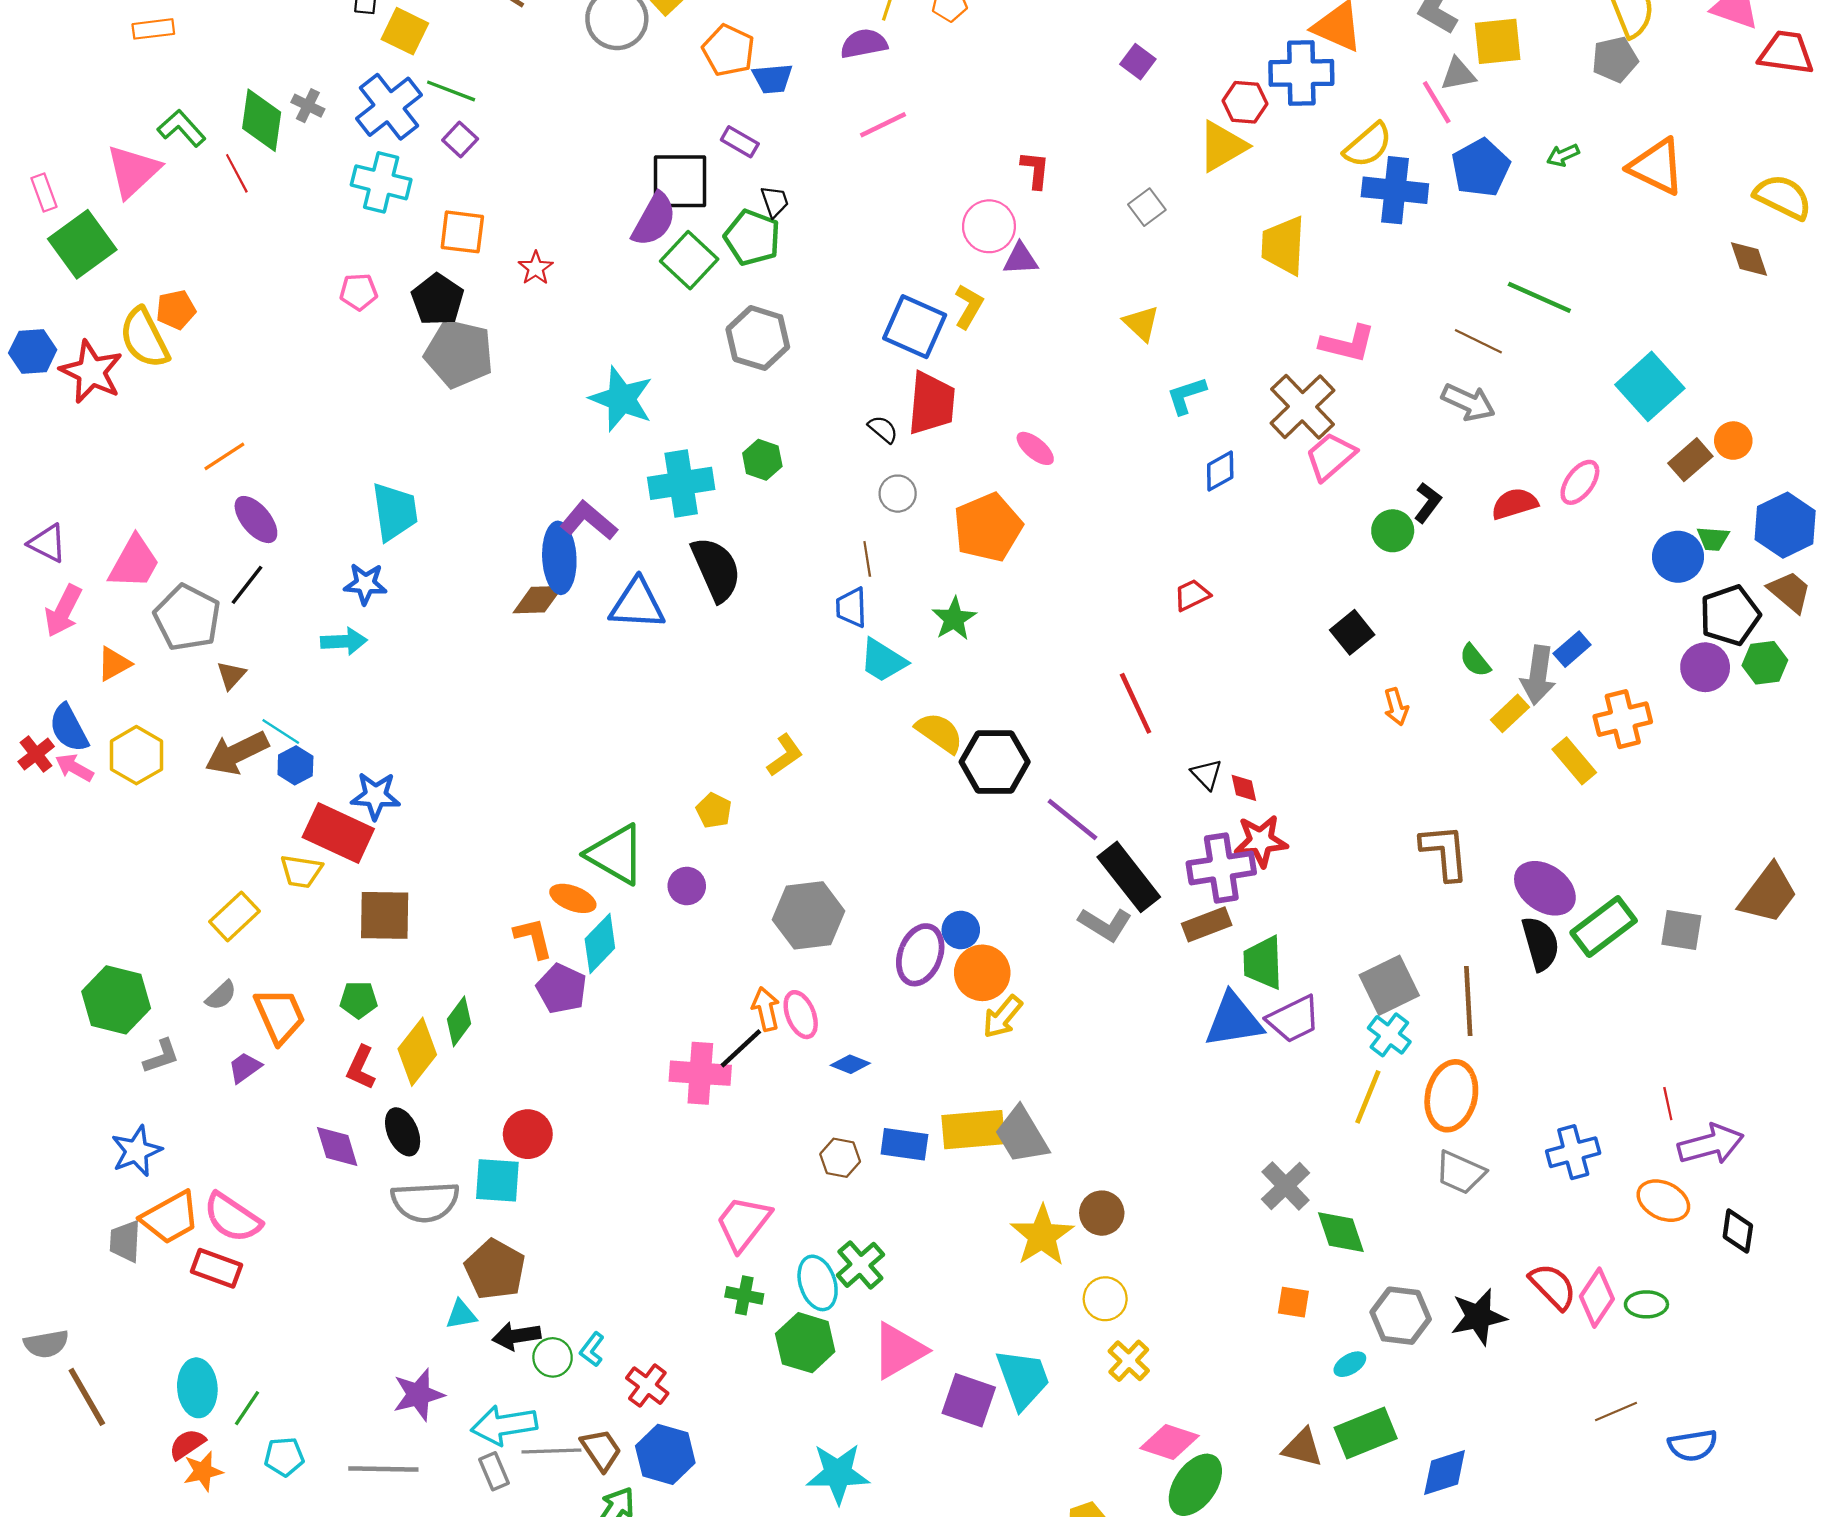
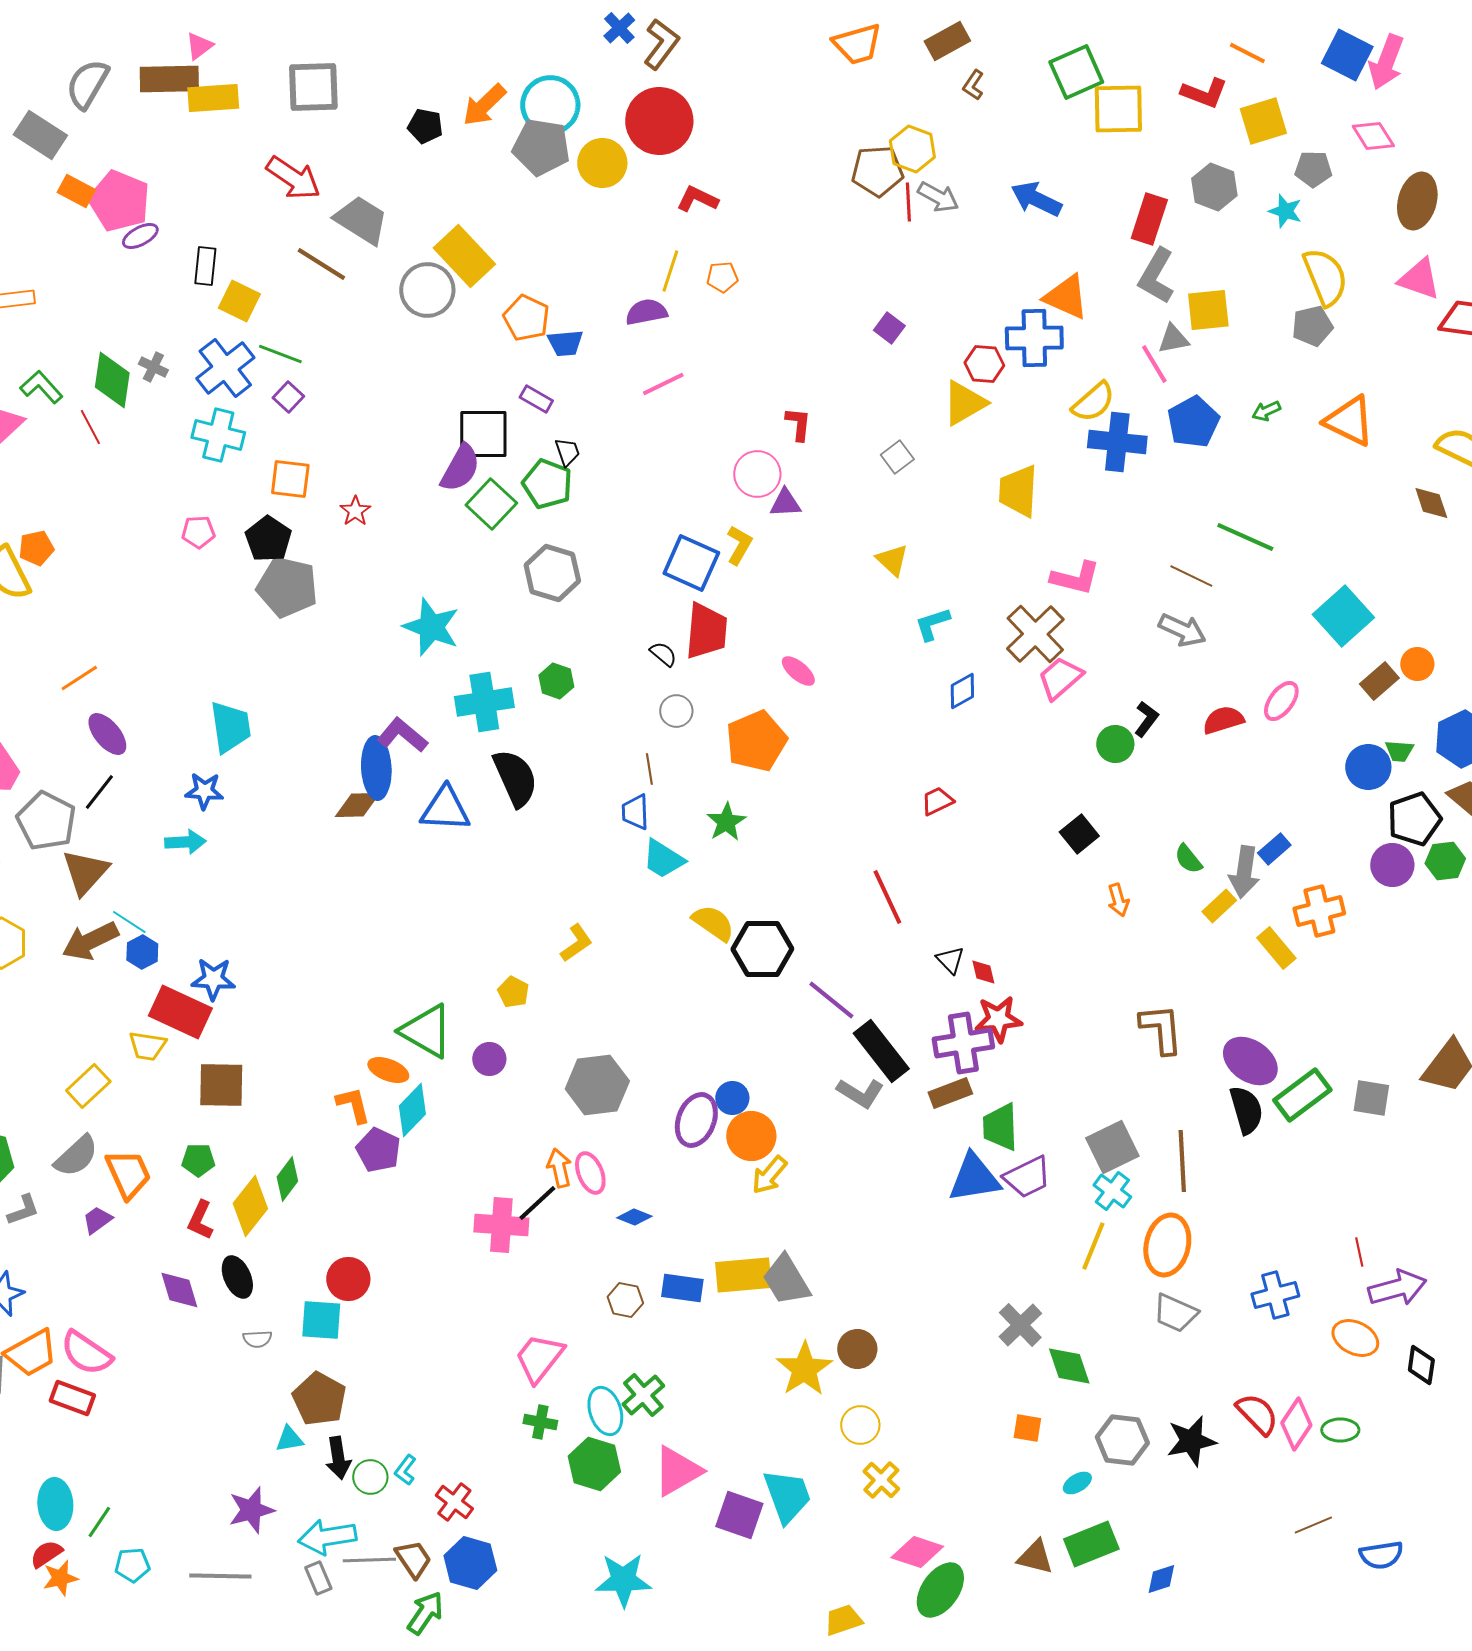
brown triangle: (231, 675) -> (85, 872), size x1.8
gray semicircle: (221, 995) -> (76, 1156), size x1.6
gray semicircle: (425, 1202) -> (257, 1339), size x0.5
black arrow: (516, 1336) -> (338, 1458), turned -90
blue diamond: (1445, 1472) -> (1161, 1579), size x0.7

